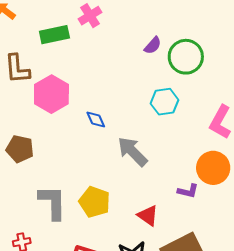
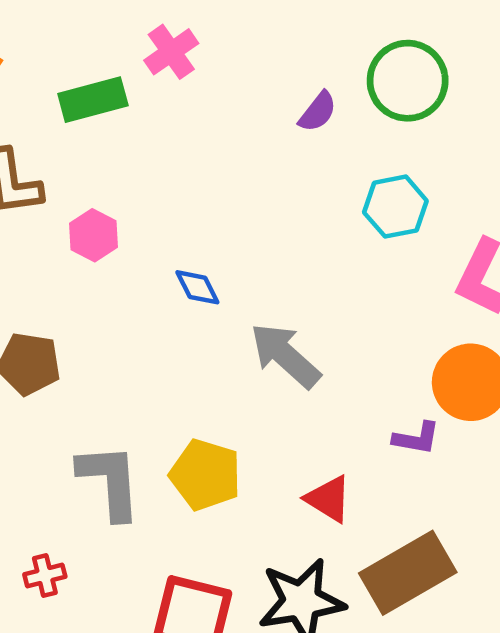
green circle: (186, 57) -> (408, 81), moved
pink hexagon: (51, 94) -> (94, 235), size x0.6
cyan hexagon: (164, 102) -> (395, 207), moved

